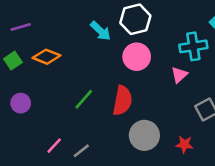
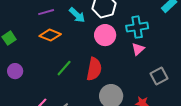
purple line: (21, 27) -> (46, 12), moved
cyan cross: (193, 46) -> (137, 27), moved
orange diamond: (46, 57) -> (50, 35), moved

